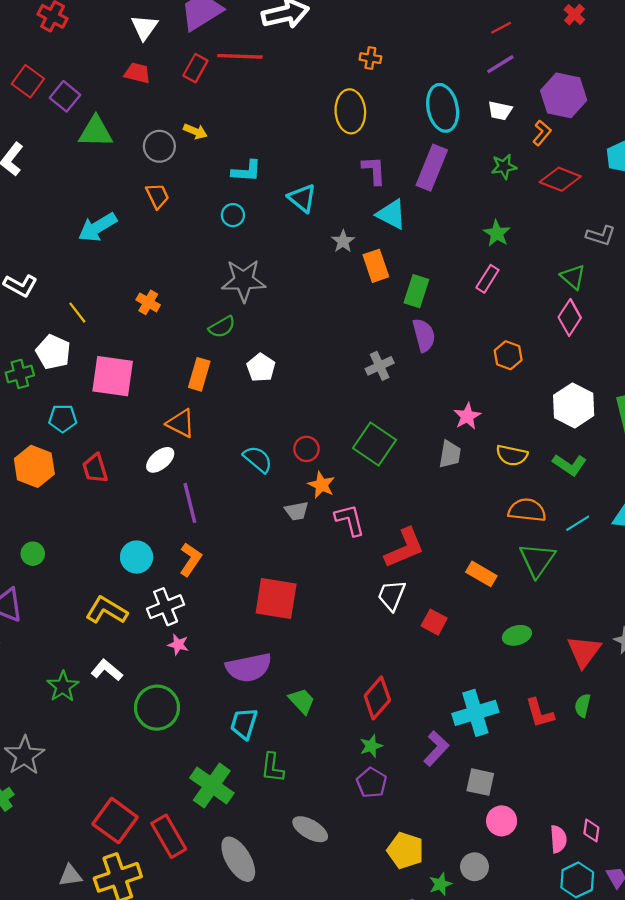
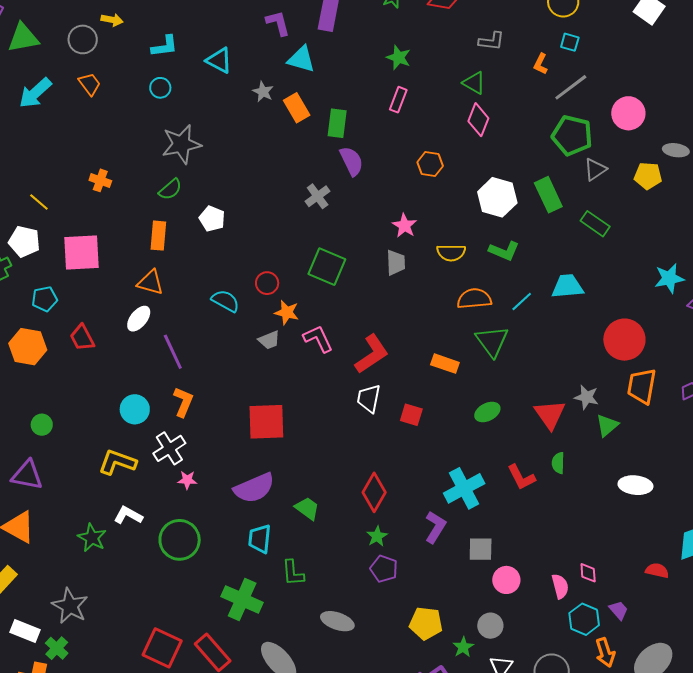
cyan arrow: (98, 227) -> (35, 93), moved

